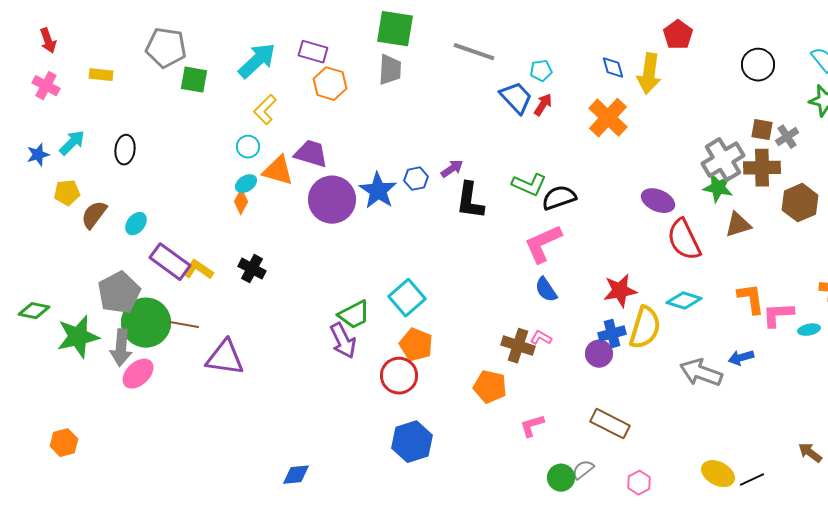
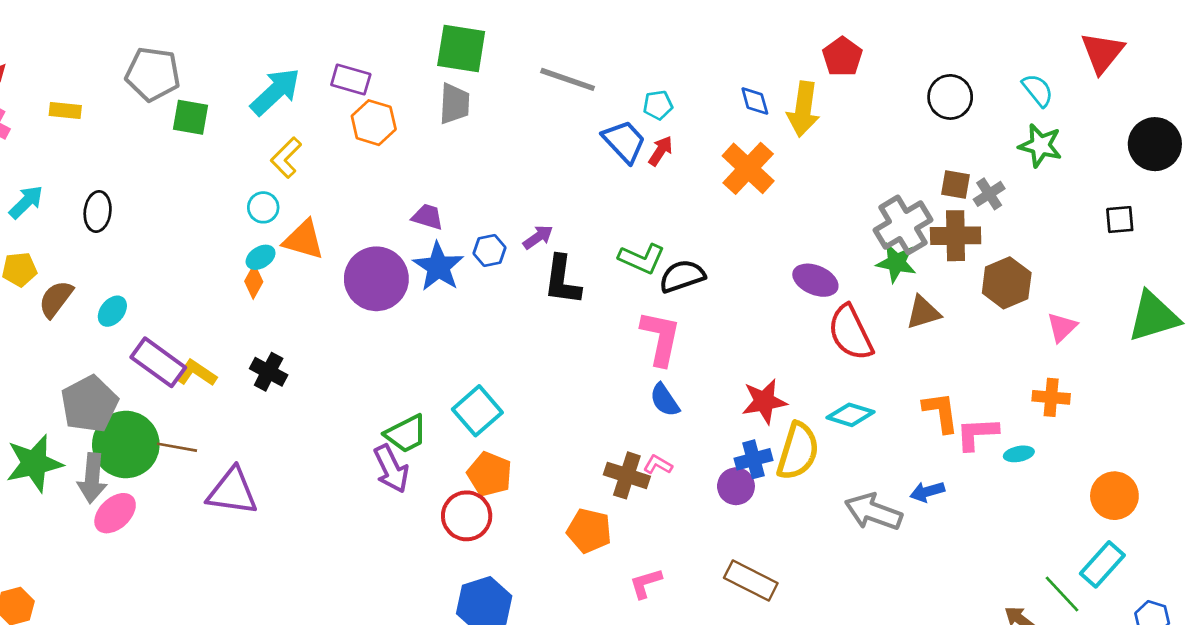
purple trapezoid: (311, 154) -> (428, 217), moved, size x0.7
pink L-shape: (543, 244) -> (661, 338), turned 126

